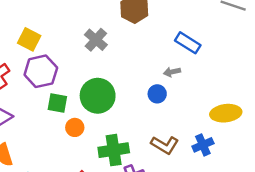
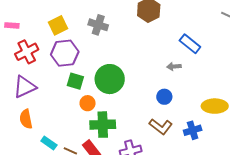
yellow square: (29, 39) -> (58, 25), turned 30
gray cross: (96, 40) -> (98, 25), moved, turned -30
blue circle: (157, 94) -> (164, 97), moved
green cross: (114, 150) -> (103, 125), moved

